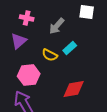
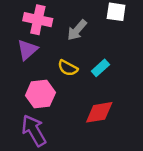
pink cross: (27, 18) -> (38, 20), size x1.5
cyan rectangle: (70, 48) -> (100, 68), moved

